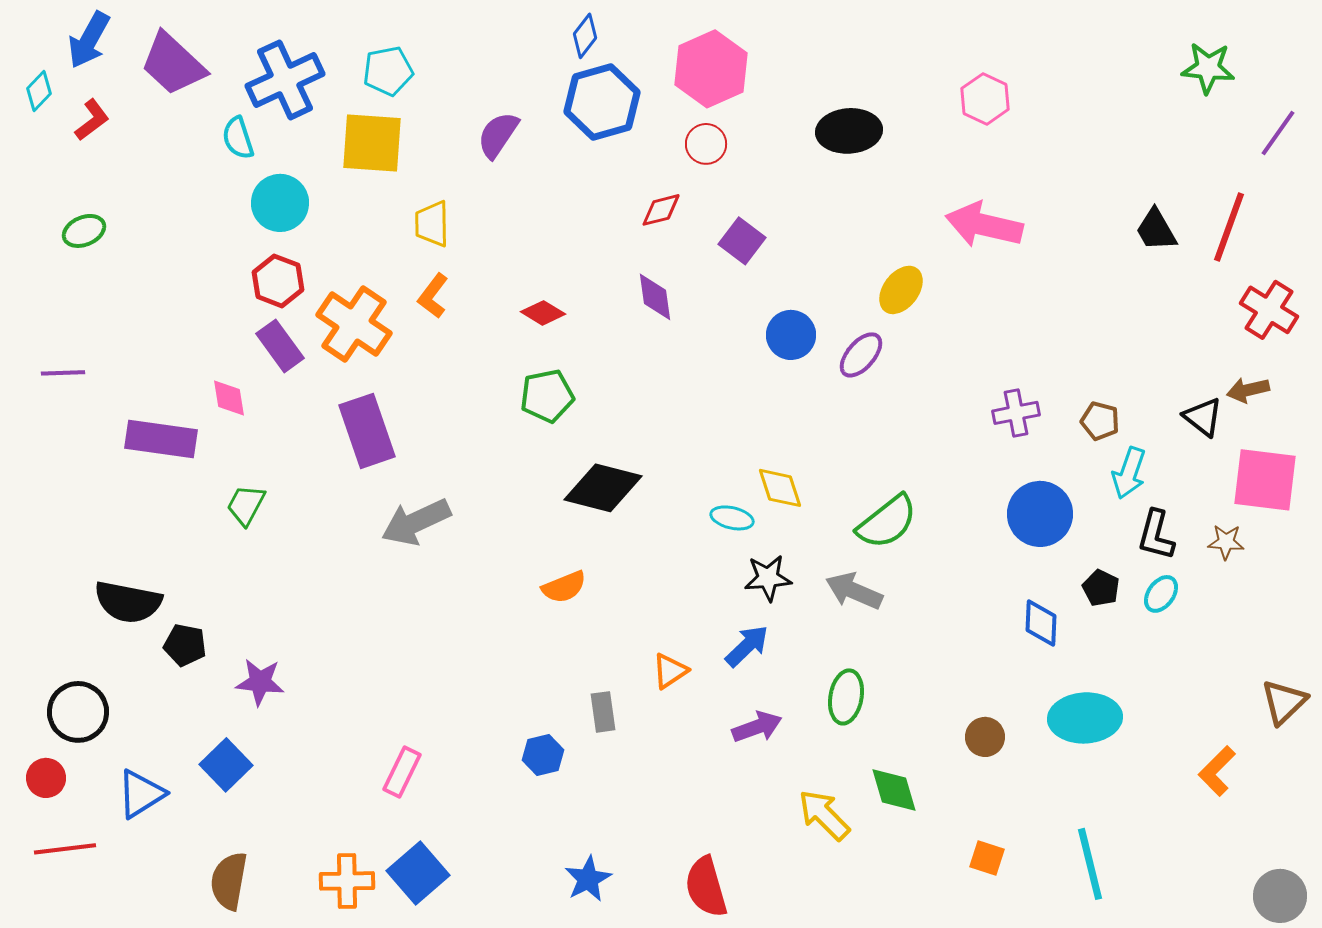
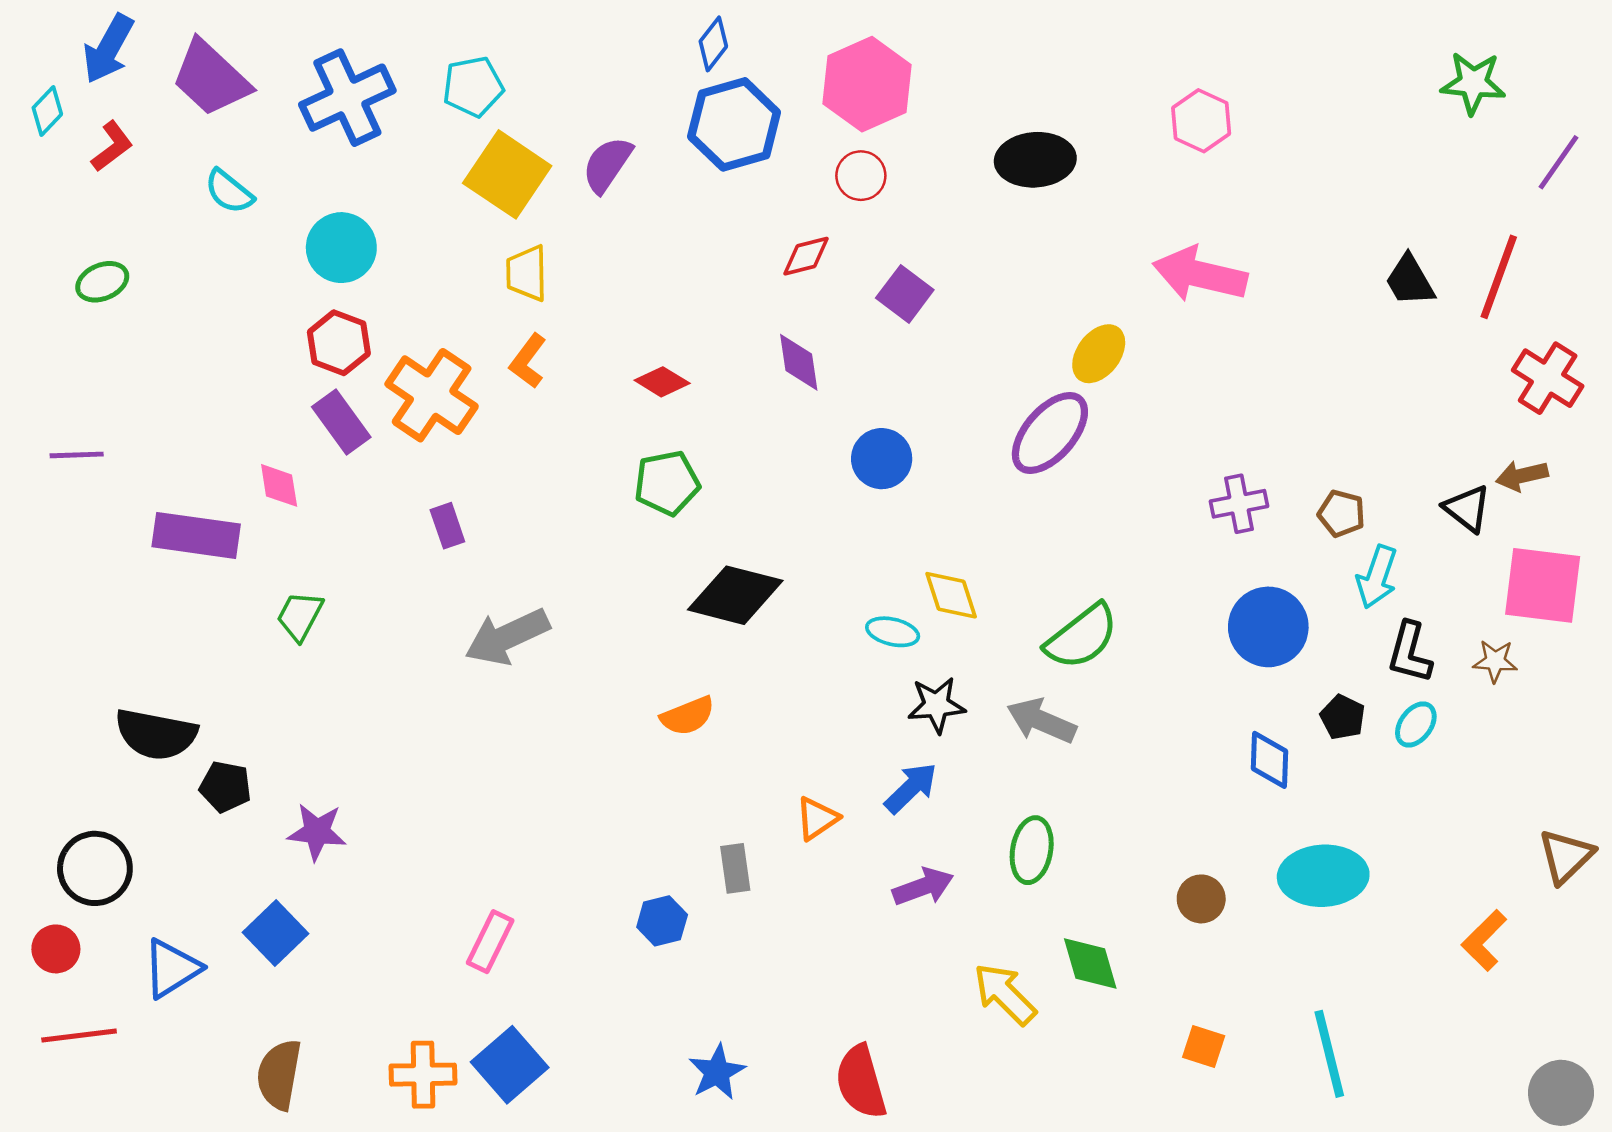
cyan semicircle: (238, 138) -> (229, 191), moved, turned -33
yellow square: (372, 143) -> (507, 174), moved, turned 30
blue circle: (791, 335) -> (882, 459), moved
purple ellipse: (861, 355) -> (1050, 433), size x1.5
purple rectangle: (367, 431) -> (447, 526), size x0.5

